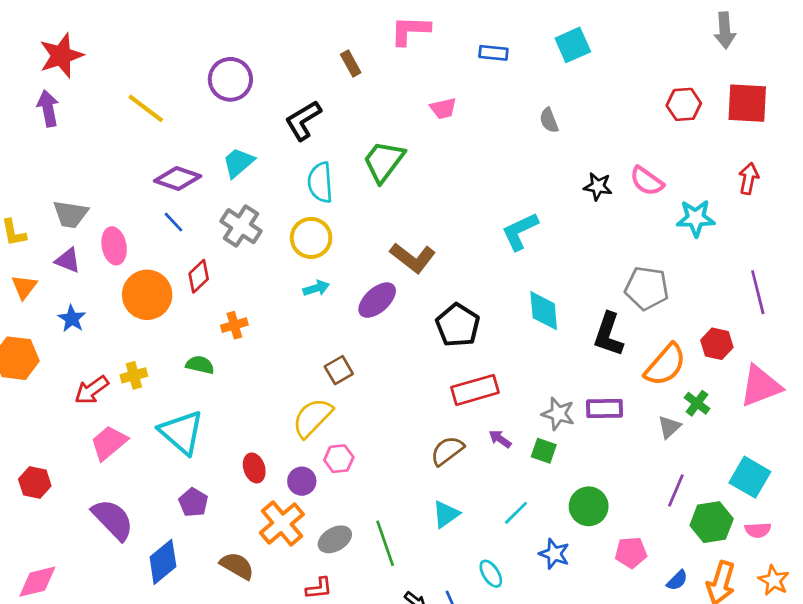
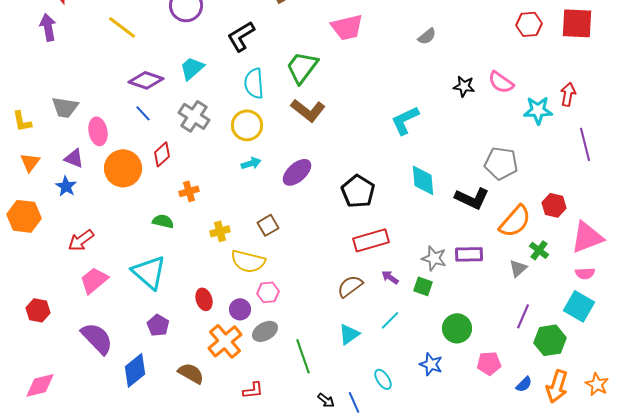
pink trapezoid: (443, 108) -> (347, 27), size x1.6
gray semicircle: (549, 120) -> (427, 36), turned -108
red arrow: (749, 178) -> (568, 94), moved
brown L-shape: (413, 258) -> (308, 110), moved
purple triangle: (68, 260) -> (74, 158), moved
purple line: (758, 292) -> (585, 144), moved
black L-shape: (608, 334) -> (472, 198), turned -84
yellow cross: (134, 375) -> (220, 231), moved
yellow semicircle: (312, 418) -> (248, 261), turned -120
cyan line: (516, 513) -> (390, 320), moved
pink semicircle: (758, 530) -> (585, 273), moved
gray ellipse: (335, 539) -> (265, 331), moved

